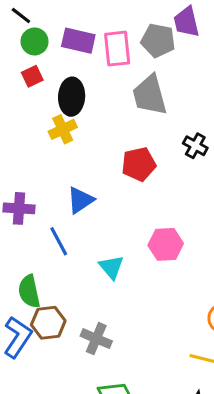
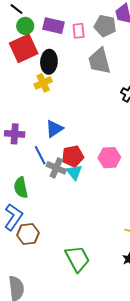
pink rectangle: (117, 49) -> (79, 31), size x0.7
red square: (32, 76) -> (24, 48), size x2.0
red pentagon: (139, 164) -> (73, 156), moved
brown hexagon: (48, 323) -> (28, 234), moved
gray cross: (96, 339) -> (56, 168), moved

